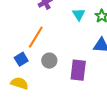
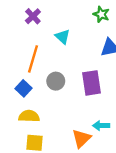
cyan triangle: (79, 14) -> (62, 37), moved

